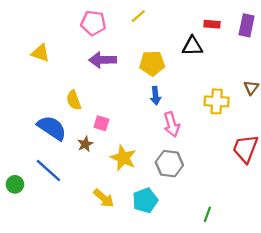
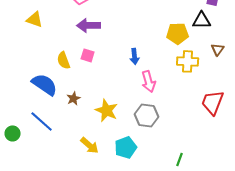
black triangle: (192, 46) -> (202, 20), moved
yellow pentagon: (152, 63) -> (178, 33), moved
pink square: (101, 123) -> (88, 55), moved

